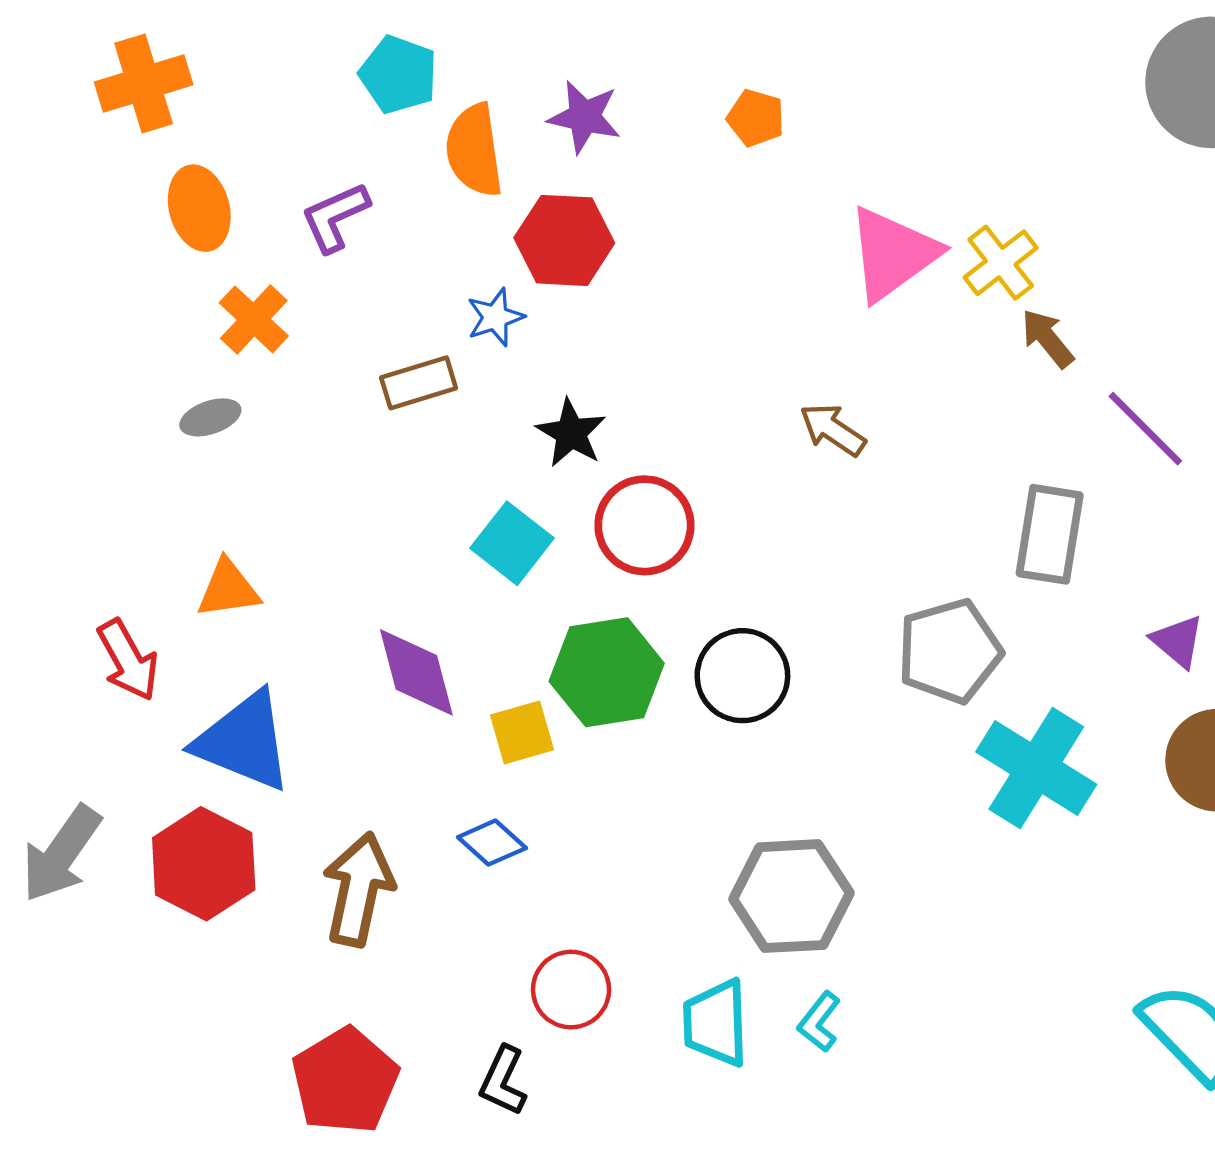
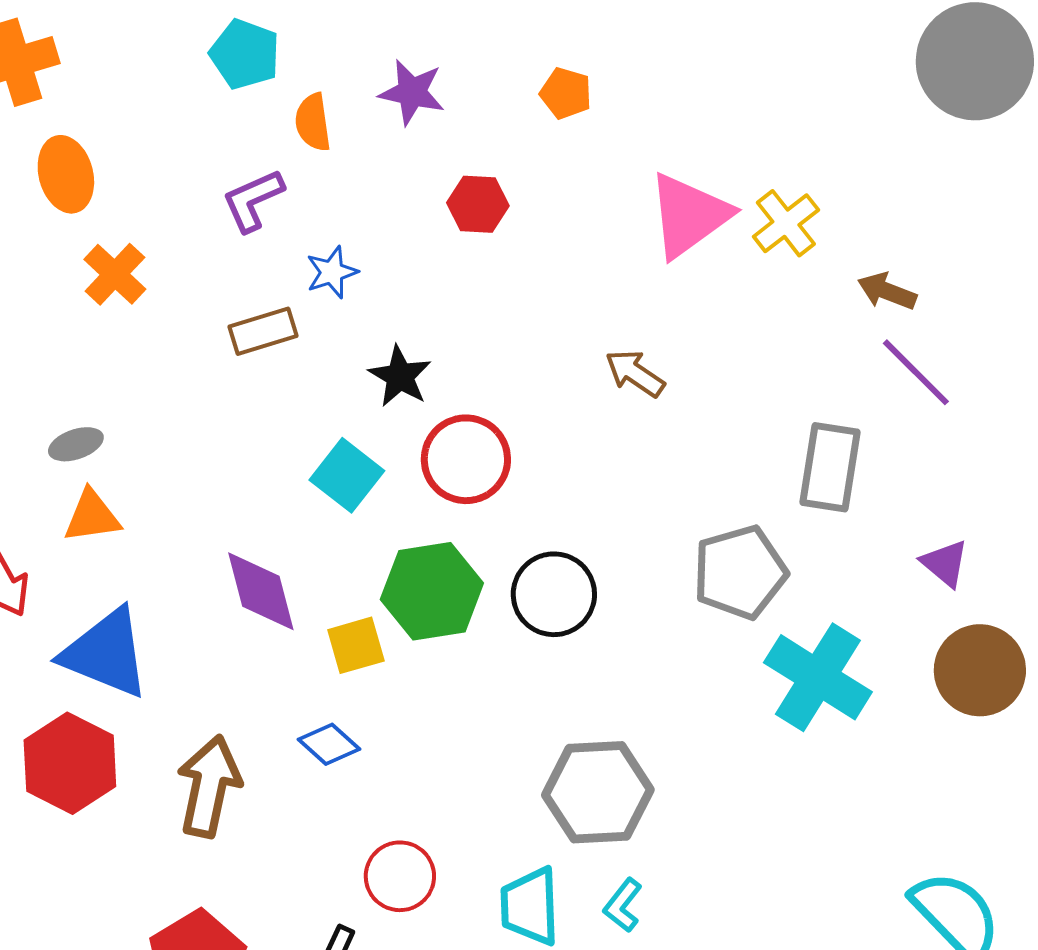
orange semicircle: (474, 150) -> (313, 122), size x0.7
purple L-shape: (335, 217) -> (253, 200), moved
red hexagon: (564, 240) -> (478, 204), moved, size x0.7
brown arrow: (1047, 338) -> (887, 291), moved, turned -30
gray ellipse: (210, 417) -> (76, 444), moved

